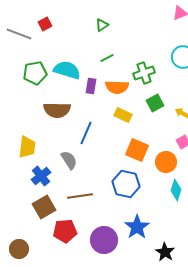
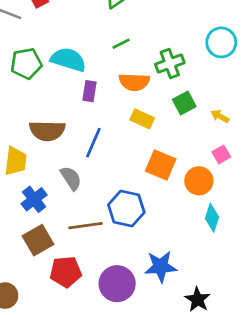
purple rectangle: (91, 86) -> (89, 91), moved
brown semicircle: (57, 110) -> (47, 131), moved
blue hexagon: (126, 184) -> (126, 209), moved
blue star: (137, 227) -> (161, 267), turned 30

